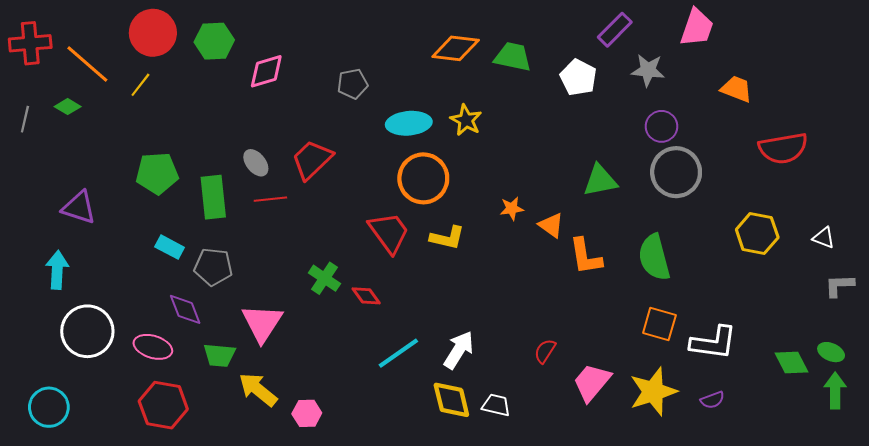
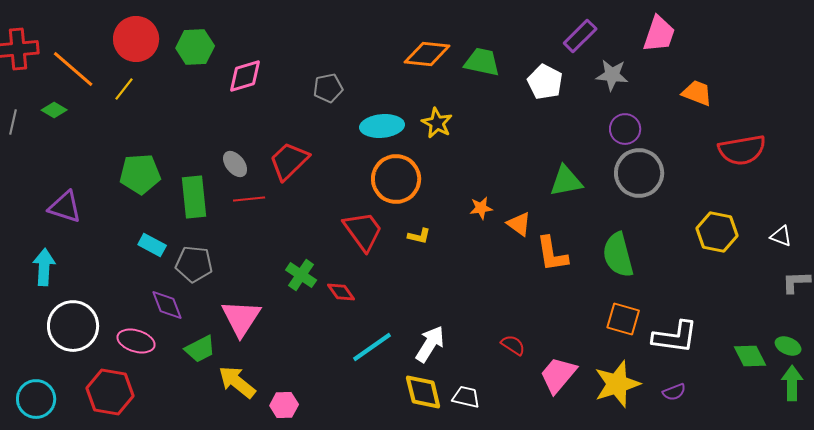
yellow L-shape: (447, 238) -> (419, 236), size x0.7
red semicircle: (545, 351) -> (513, 345), turned 90
green trapezoid: (219, 355) -> (200, 349), turned -32
red hexagon: (163, 405) -> (110, 392), moved

